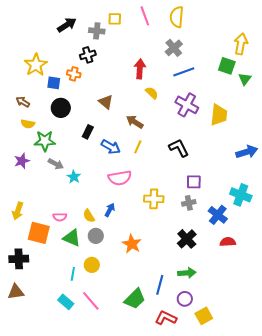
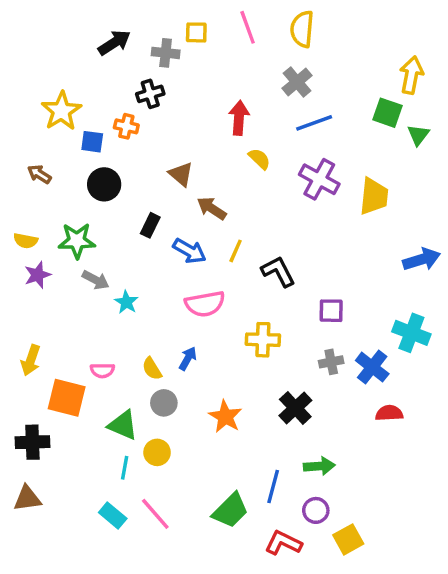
brown arrow: (135, 122) -> (212, 208), moved
yellow semicircle: (28, 124) -> (26, 241), moved
black L-shape: (179, 148) -> (278, 271), moved
gray cross: (189, 203) -> (331, 362), moved
green triangle: (72, 238) -> (123, 425), moved
black cross: (187, 239) -> (295, 408), moved

